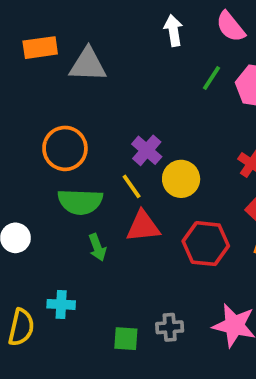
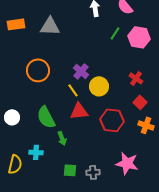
orange rectangle: (40, 48) -> (16, 24), moved
green semicircle: (80, 202) -> (46, 117), moved, turned 60
green arrow: (97, 247) -> (62, 138), moved
gray cross: (170, 327) -> (93, 172), moved

